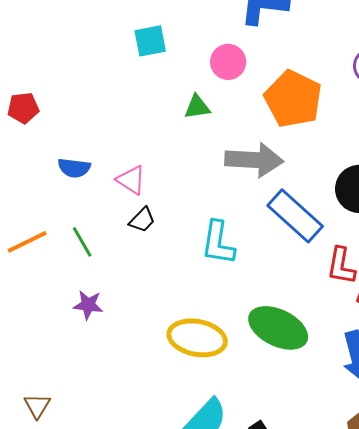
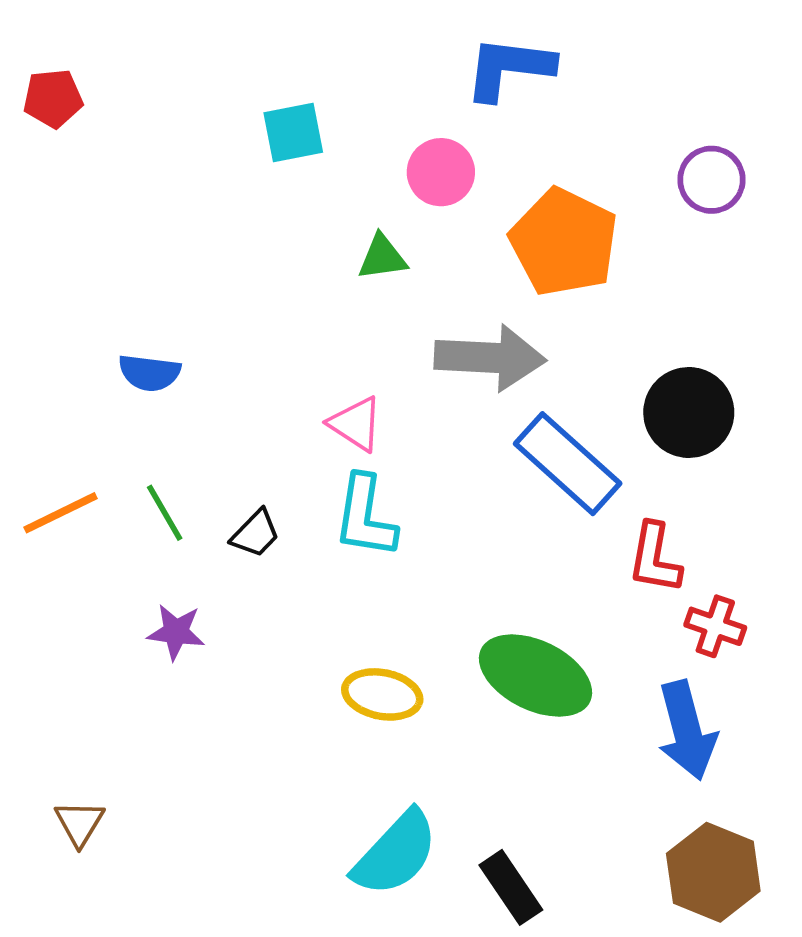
red pentagon: (23, 108) -> (53, 98), moved
pink triangle: (131, 180) -> (356, 424), moved
black trapezoid: (142, 220) -> (255, 534), moved
cyan L-shape: (218, 243) -> (365, 517), moved
yellow ellipse: (197, 338) -> (382, 694), size x0.7

